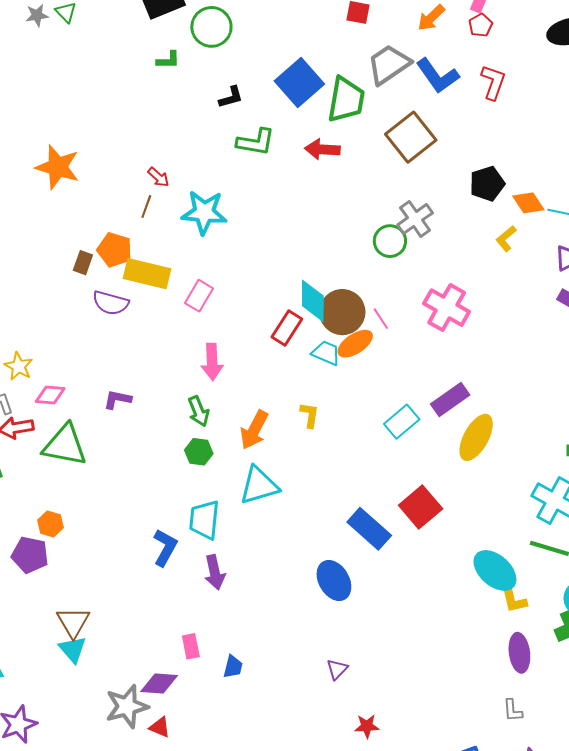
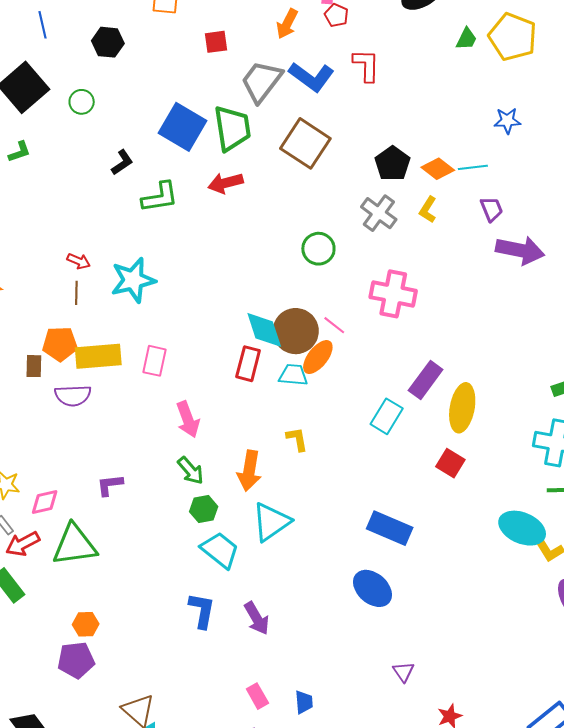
green circle: (211, 27) -> (82, 102), size x0.6
green L-shape: (168, 60) -> (19, 152), moved
gray cross: (415, 219) -> (379, 213), moved
red square: (421, 507) -> (450, 463), moved, size x0.7
cyan trapezoid: (204, 520) -> (220, 550), moved, turned 141

